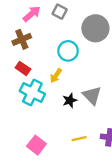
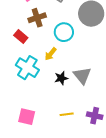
brown cross: (22, 39) -> (37, 18), moved
red rectangle: (23, 68) -> (21, 36), moved
pink square: (36, 145) -> (27, 117), turned -30

